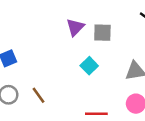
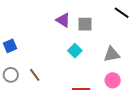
purple triangle: (75, 27) -> (63, 20), turned -42

